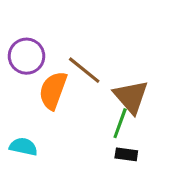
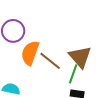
brown line: (84, 70) -> (50, 61), moved

